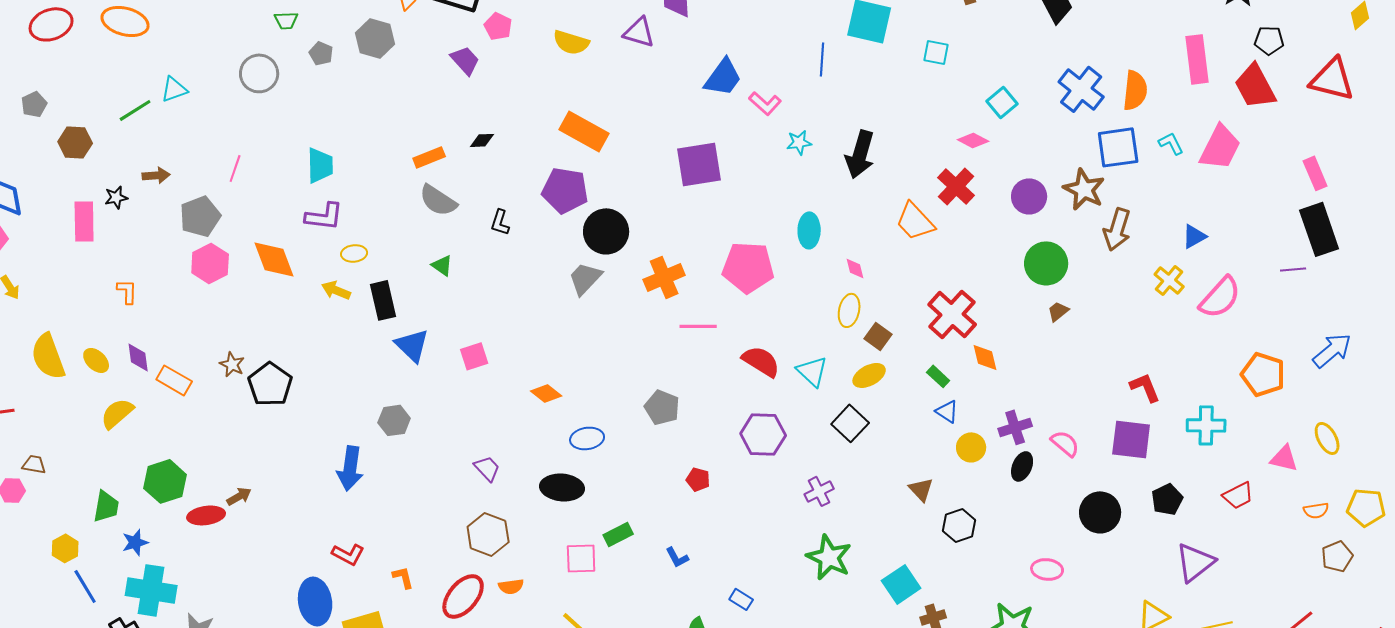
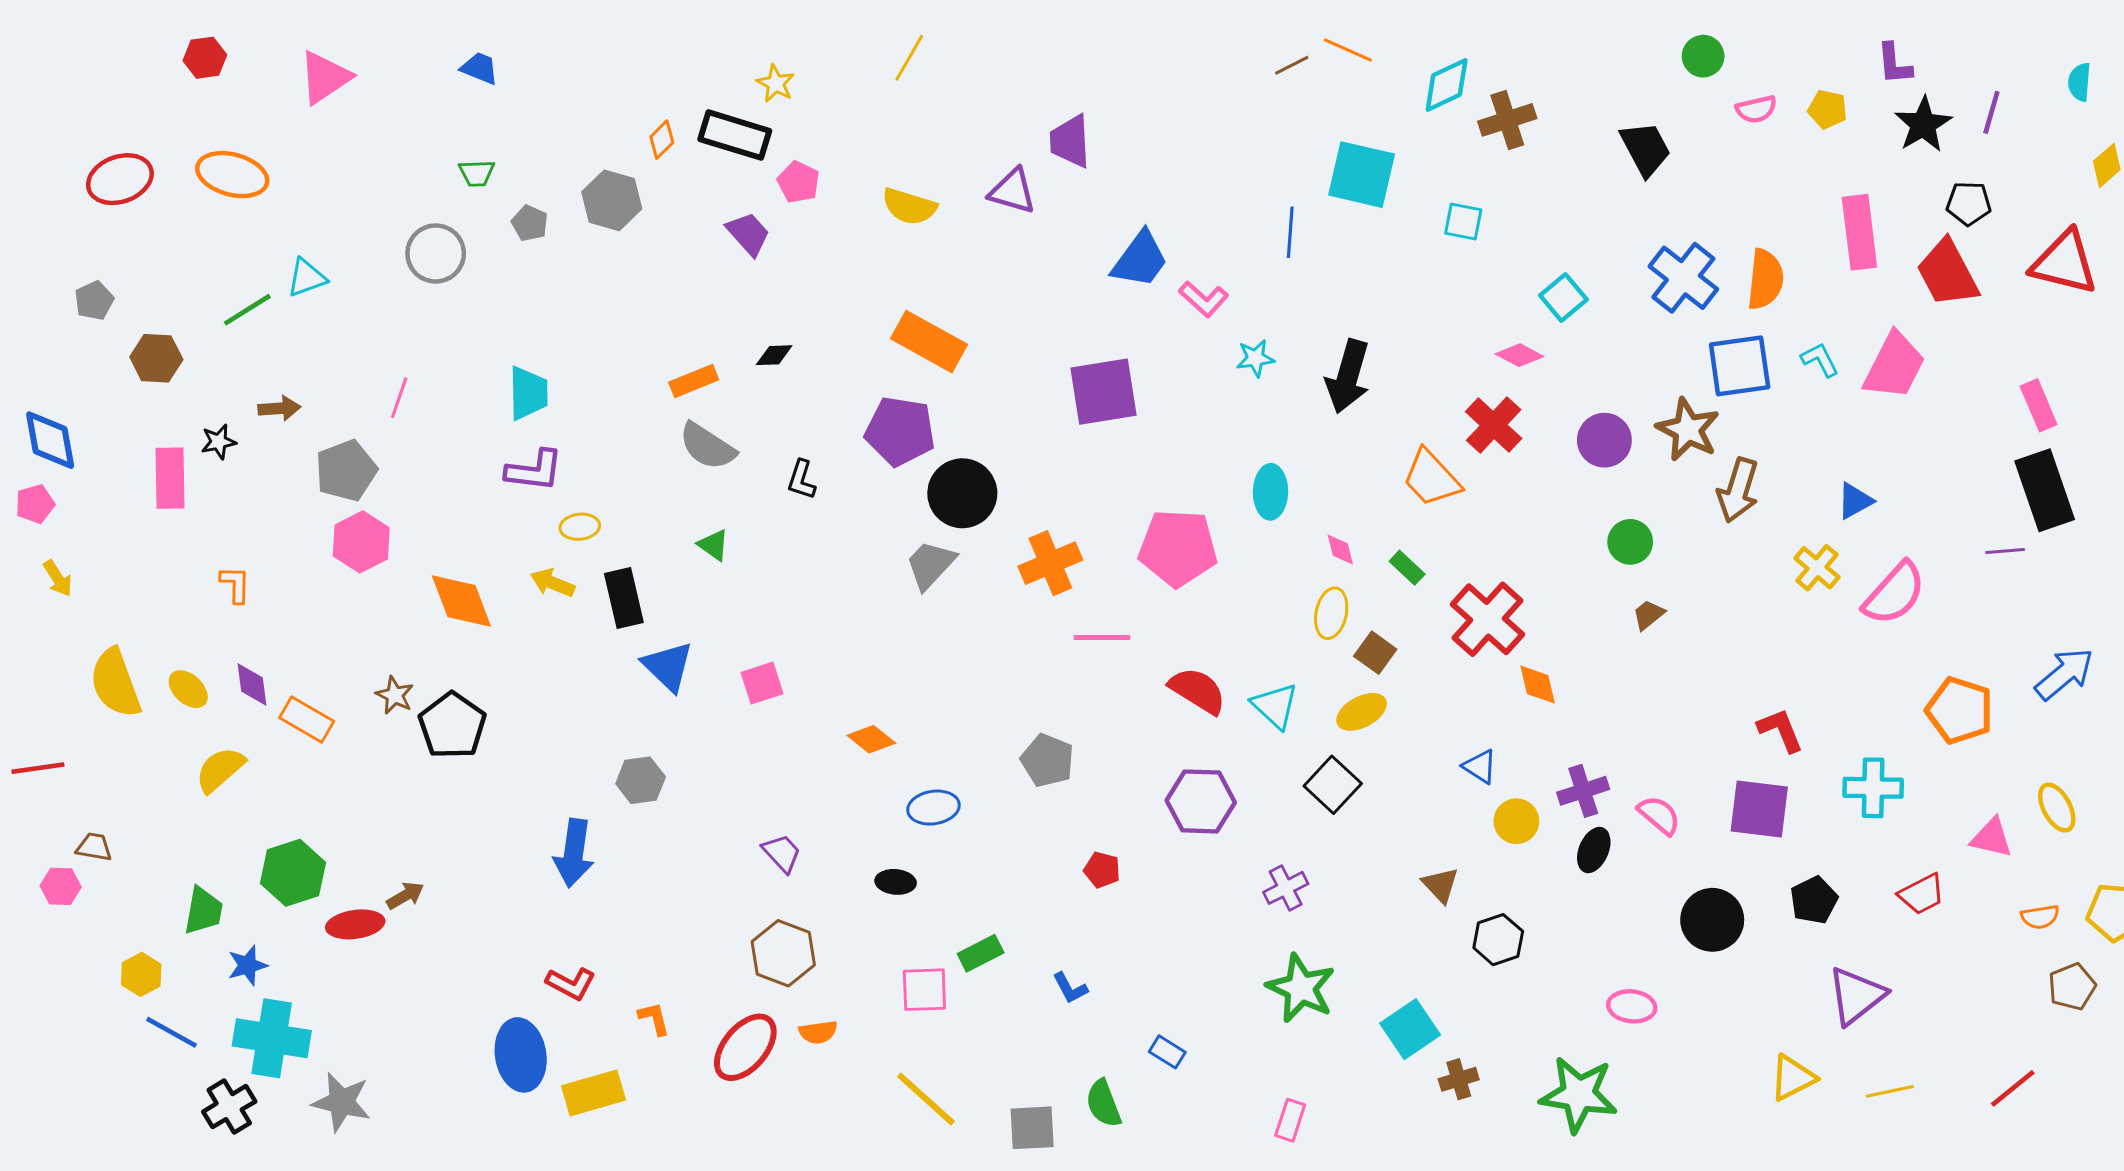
orange diamond: (274, 259) -> (461, 601), moved
green circle: (1046, 263) -> (1630, 542), size x0.7
green rectangle: (938, 376) -> (1407, 568), moved
black ellipse: (562, 487) -> (896, 882), size x0.6
blue line: (85, 586) -> (172, 1032), turned -30

